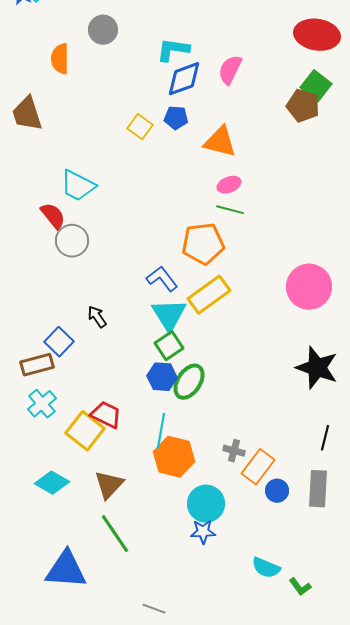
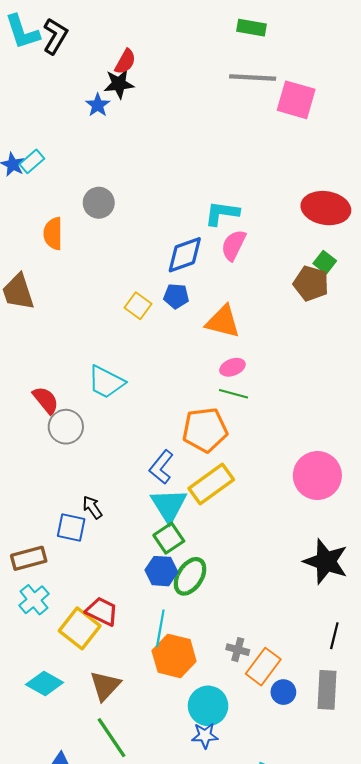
cyan L-shape: (173, 50) -> (222, 213), moved
green square: (316, 86) -> (325, 262), size x0.7
cyan trapezoid: (78, 186) -> (106, 382), moved
blue L-shape: (162, 279) -> (161, 467), turned -104
blue square: (59, 342) -> (71, 528), moved, turned -32

